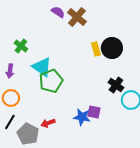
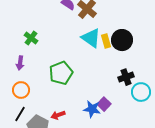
cyan triangle: (42, 67) -> (91, 38), moved
black cross: (116, 85) -> (126, 77), turned 35
purple square: (94, 112) -> (104, 104), turned 32

